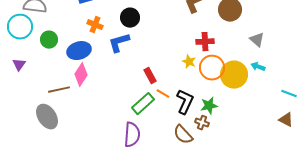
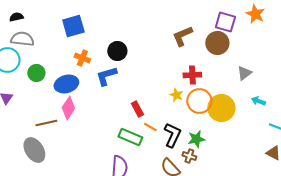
gray triangle: (257, 40) -> (244, 73), turned 42
cyan arrow: (258, 67) -> (258, 101), moved
green rectangle: (143, 104) -> (130, 137), turned 65

